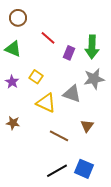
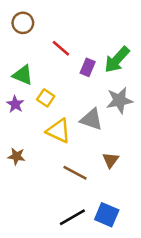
green arrow: (92, 47) -> (117, 60), turned 40
green triangle: (13, 49) -> (23, 75), moved

